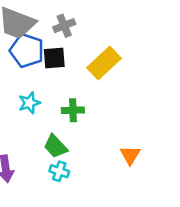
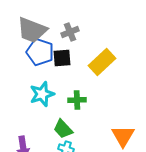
cyan star: (29, 103) -> (42, 94), size x1.4
orange triangle: (130, 155) -> (123, 136), size x1.4

